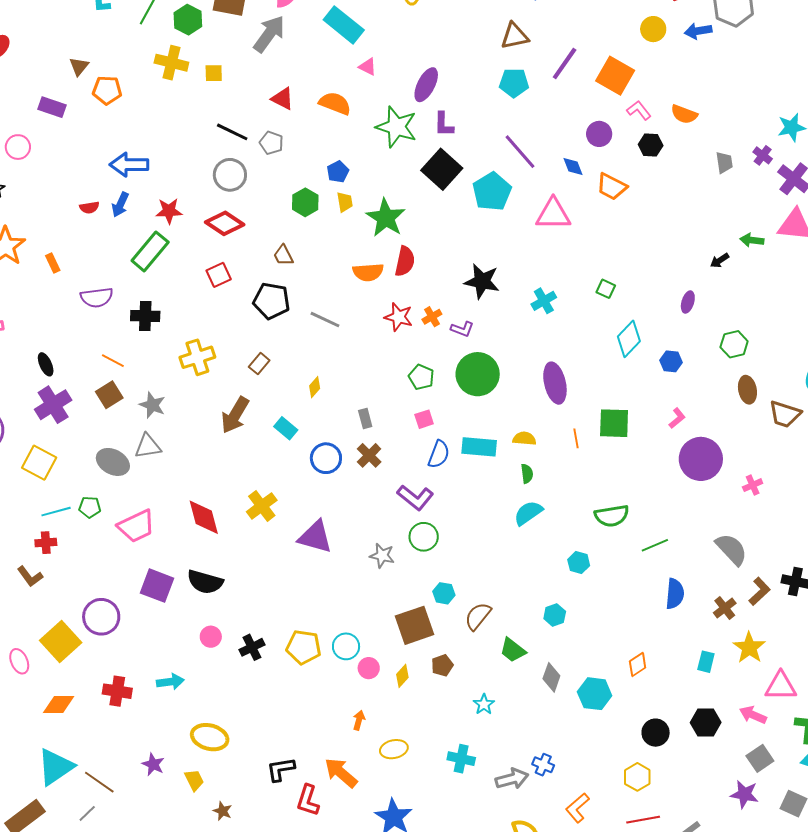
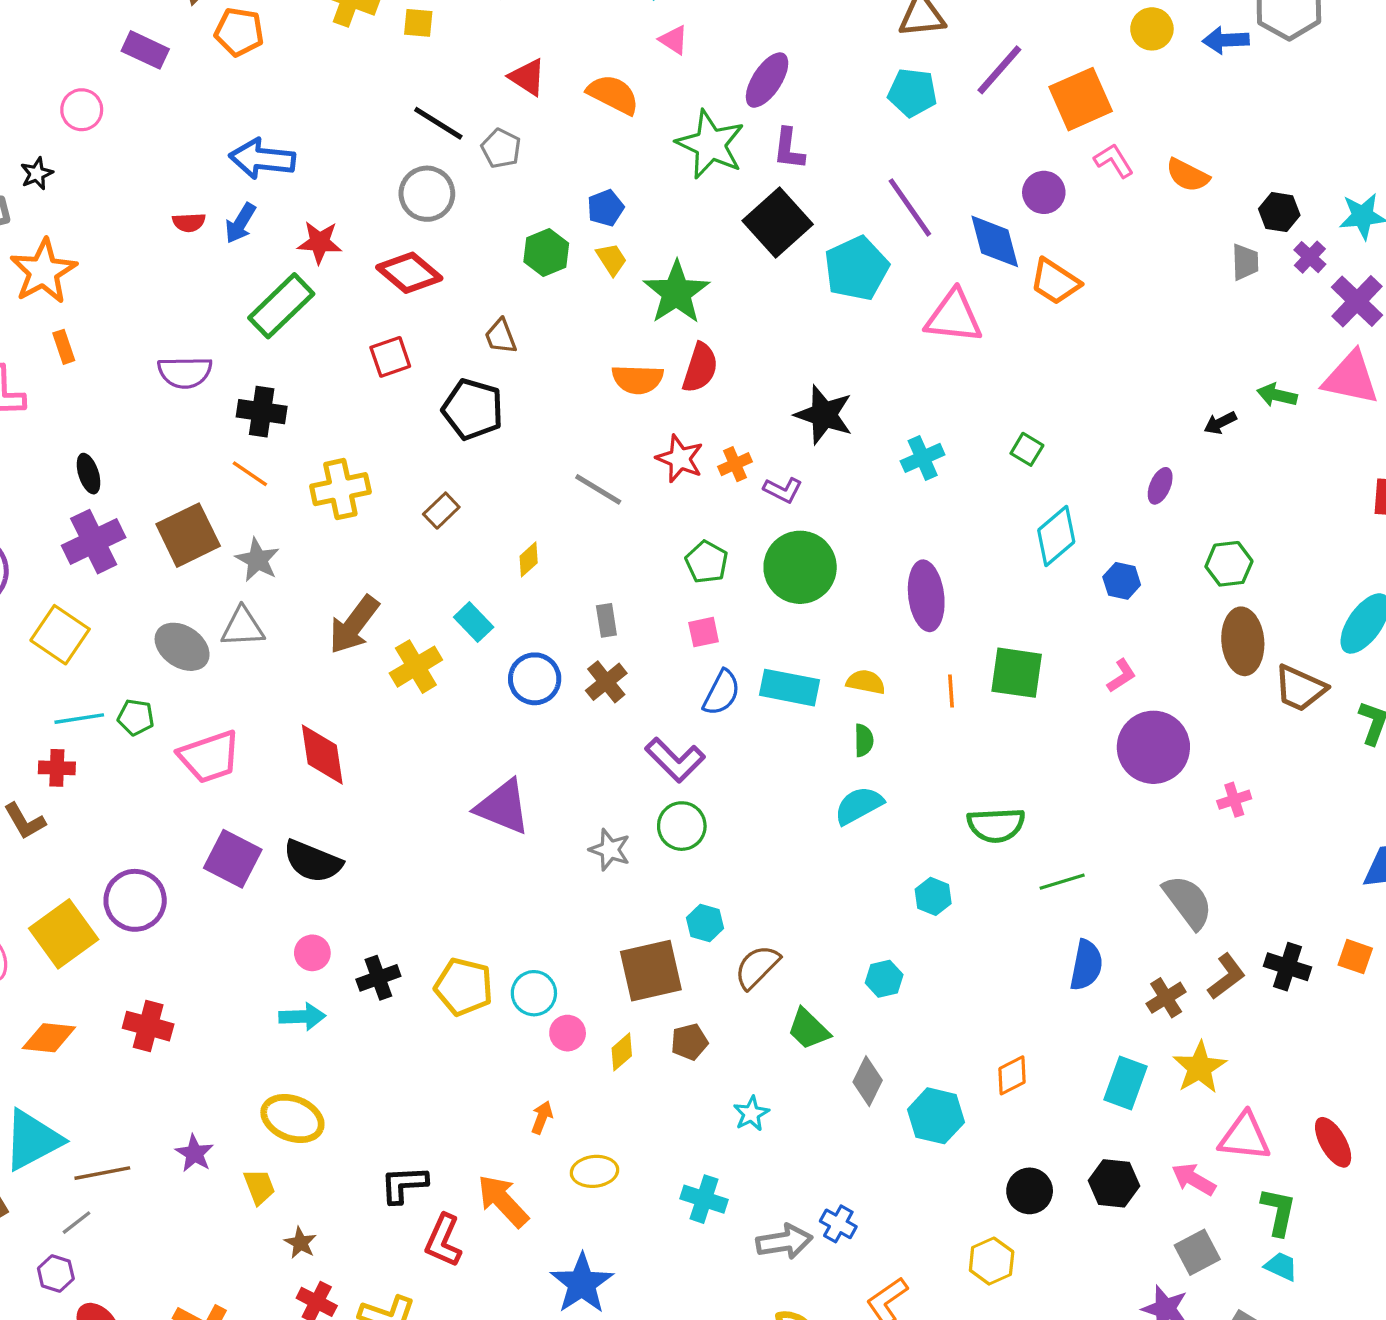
orange square: (615, 76) -> (1081, 99), turned 30
black hexagon: (651, 145) -> (1279, 212), moved
blue diamond: (573, 166) -> (995, 241), size x1.6
yellow trapezoid: (345, 202) -> (611, 259), turned -30
orange rectangle: (53, 263) -> (64, 347), moved
gray line: (325, 320) -> (598, 489), moved
orange line: (113, 361) -> (250, 474), moved
brown ellipse: (747, 390) -> (1243, 641), size x1.4
brown square: (109, 395) -> (188, 535), size x1.4
brown arrow: (235, 415) -> (354, 625), moved
yellow cross: (262, 506) -> (416, 667), moved
cyan rectangle: (706, 662) -> (1126, 1083), size x1.4
cyan arrow: (170, 682) -> (302, 1017), moved
brown line: (99, 782) -> (102, 1173), turned -52

